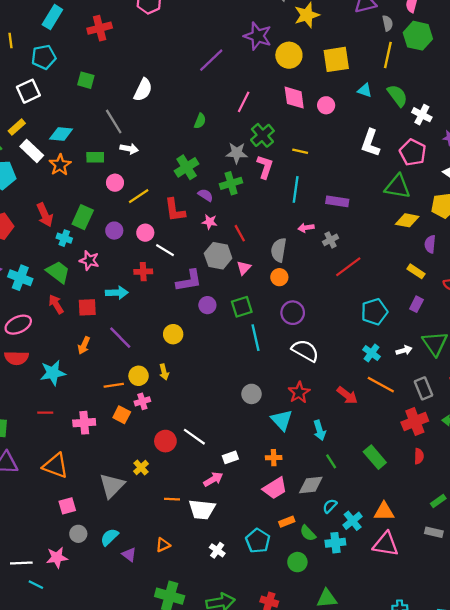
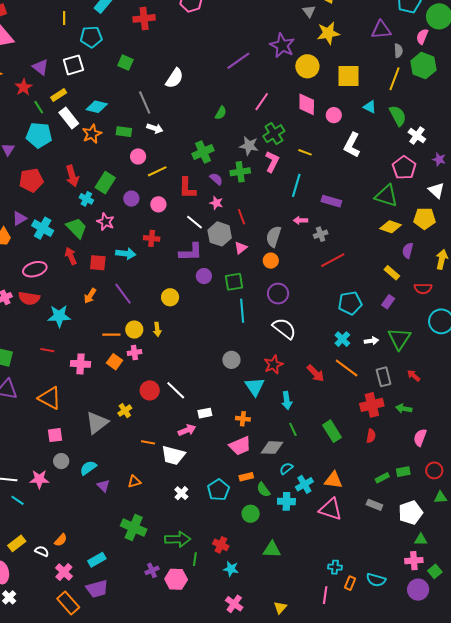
white L-shape: (370, 143) -> (352, 145), moved
white line: (165, 250) -> (195, 222), moved

